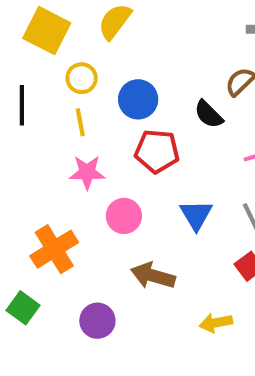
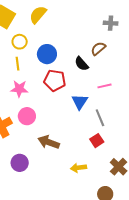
blue triangle: (196, 215) -> (80, 102), moved
pink circle: (124, 216) -> (27, 116), moved

